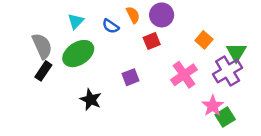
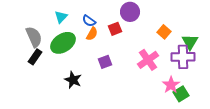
orange semicircle: (133, 15) -> (92, 34), moved, turned 56
red square: (152, 41) -> (115, 29), moved
purple cross: (228, 71) -> (183, 57), turned 30

